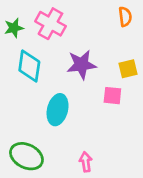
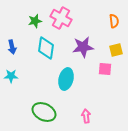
orange semicircle: (125, 17) -> (114, 21), moved

